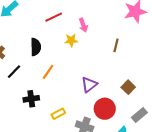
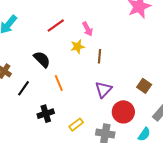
brown line: (116, 45) -> (99, 56), moved
black semicircle: (36, 47) -> (42, 59), turned -36
orange line: (48, 72) -> (59, 83), turned -49

